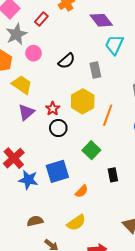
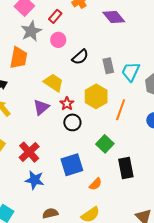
cyan trapezoid: (114, 45) -> (131, 72), moved
pink circle: (33, 53) -> (58, 40), moved
yellow trapezoid: (22, 85) -> (54, 83), moved
black rectangle: (113, 175) -> (126, 168), size x1.5
blue star: (28, 180) -> (35, 180), moved

